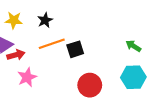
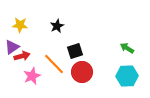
black star: (45, 20) -> (57, 26), moved
orange line: (52, 44) -> (54, 64), moved, turned 65
red circle: (90, 85) -> (82, 72), moved

